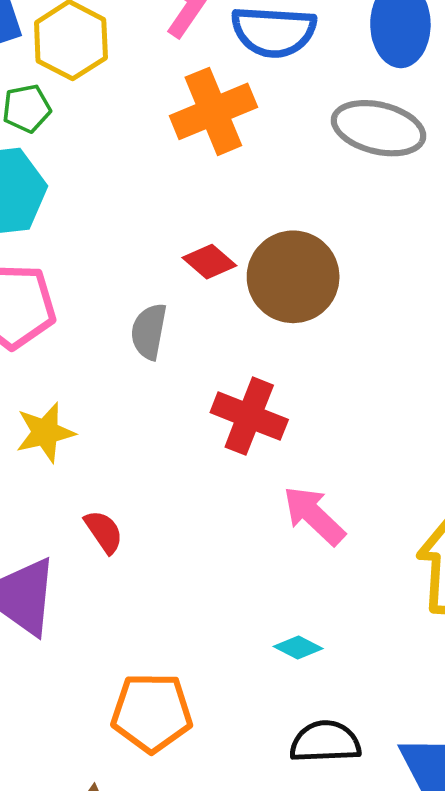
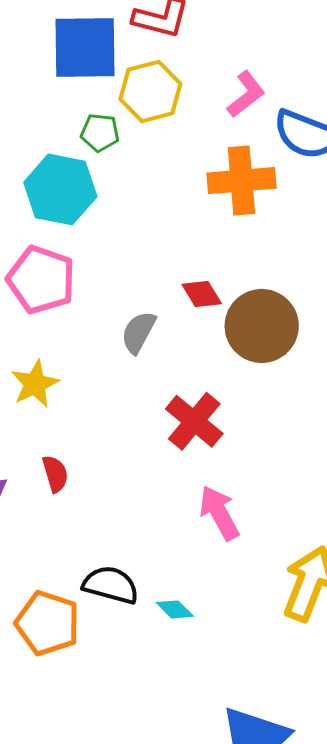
yellow star: (45, 432) -> (35, 384), turned -30
black semicircle: (325, 742) -> (111, 585), moved

